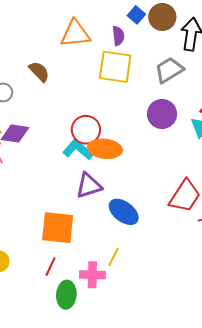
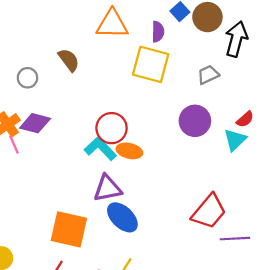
gray trapezoid: (169, 70) -> (208, 75), size x0.7
orange ellipse: (105, 149) -> (129, 151), size x0.7
blue ellipse: (124, 212) -> (122, 217), moved

